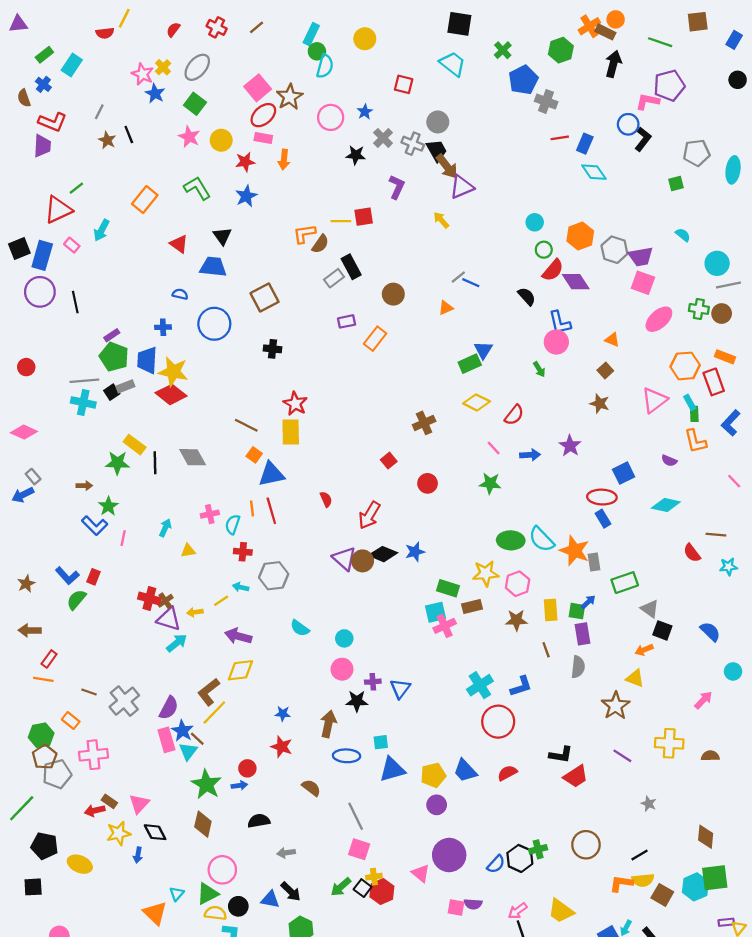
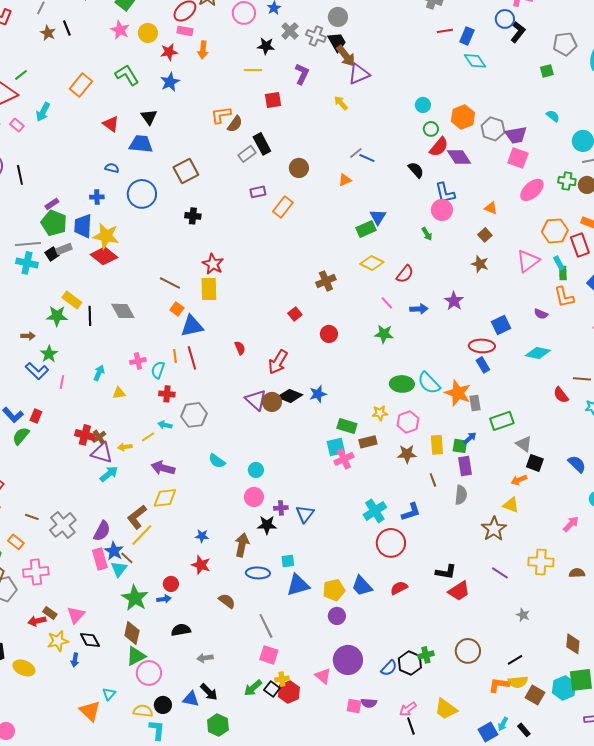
yellow line: (341, 221) -> (253, 70), moved
yellow star: (486, 573) -> (380, 413), size x0.7
green triangle: (207, 894) -> (136, 656), moved

